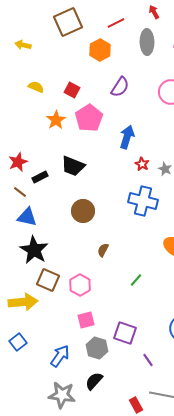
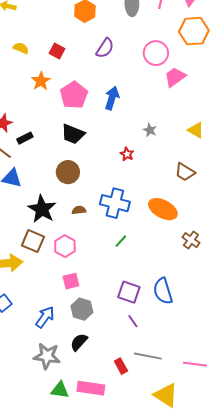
pink pentagon: (89, 118) -> (74, 95), moved
red star: (142, 164) -> (127, 154), moved
black trapezoid: (73, 166) -> (73, 134), moved
blue cross: (143, 201) -> (115, 203), moved
black star: (34, 250) -> (42, 209), moved
brown semicircle: (103, 250) -> (79, 210), moved, turned 56
purple square: (125, 333) -> (129, 292), moved

